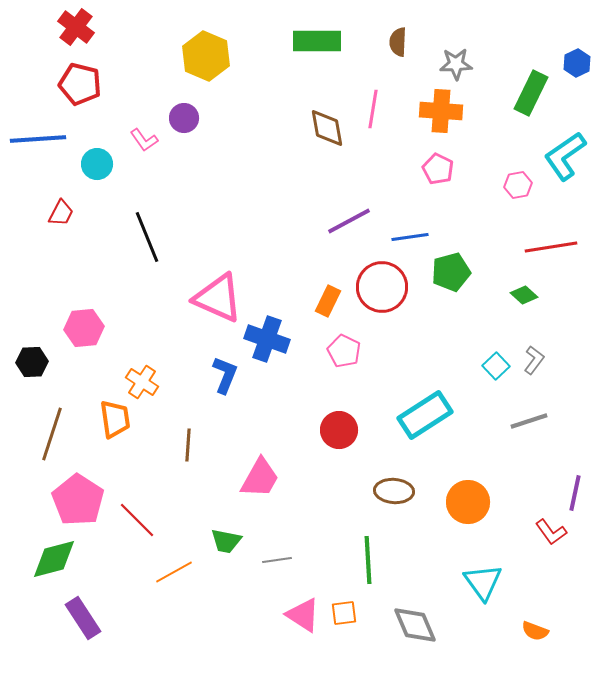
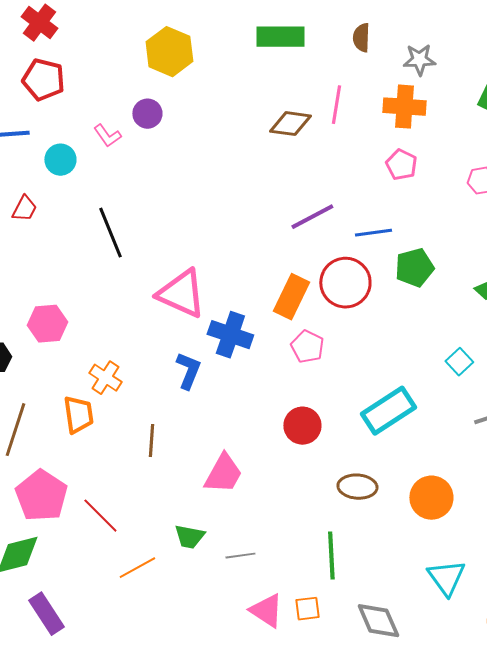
brown diamond: (327, 128) -> (290, 124), turned -72
orange rectangle: (328, 301) -> (291, 297), size x1.4

